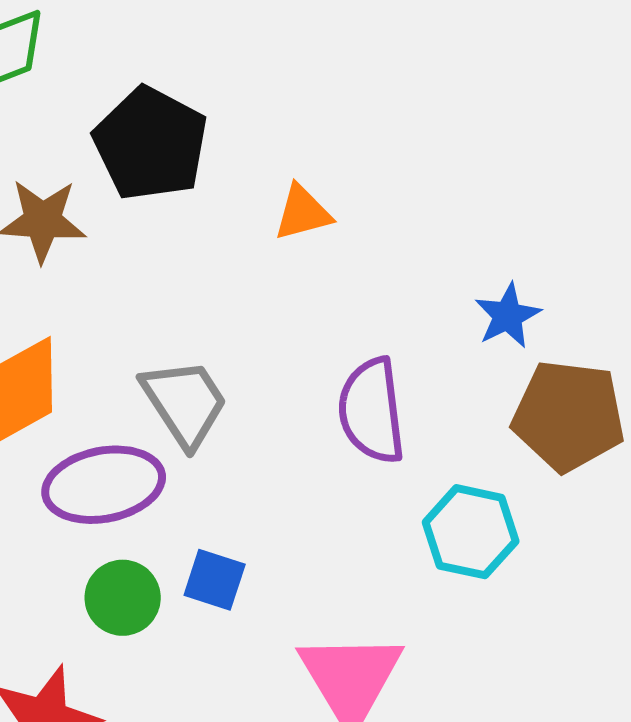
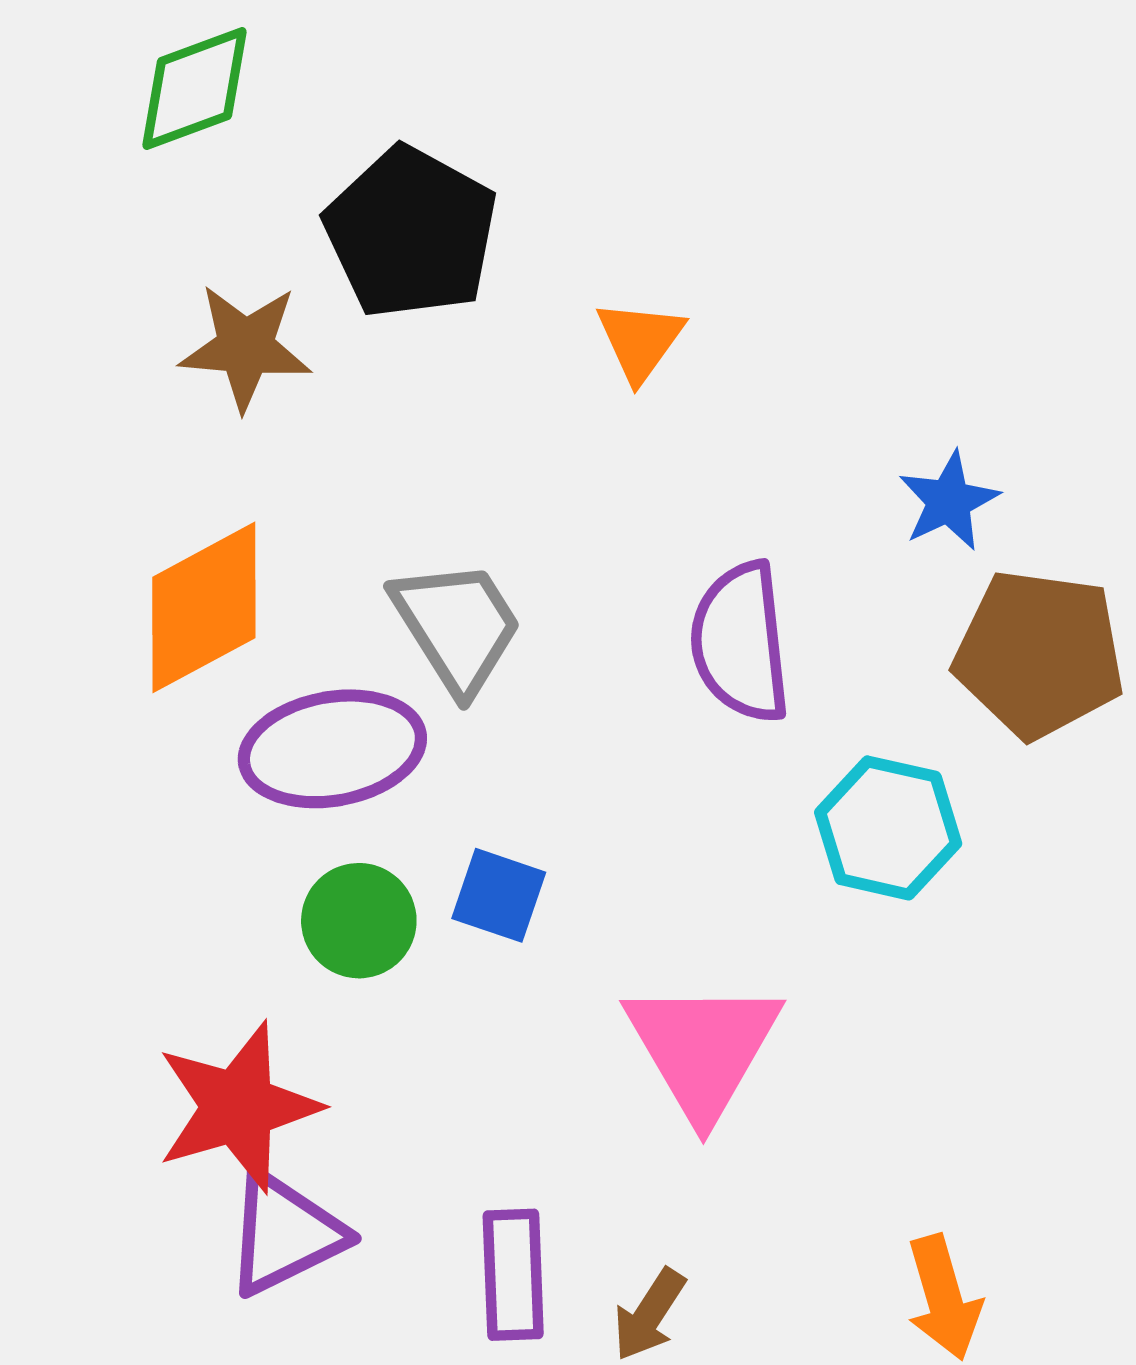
orange triangle: (303, 213) -> (640, 340), turned -40

